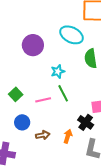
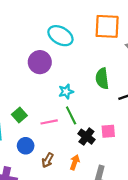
cyan ellipse: (72, 35) -> (60, 36), moved
black cross: (86, 122) -> (86, 137), moved
brown arrow: (43, 135) -> (48, 160), turned 128

